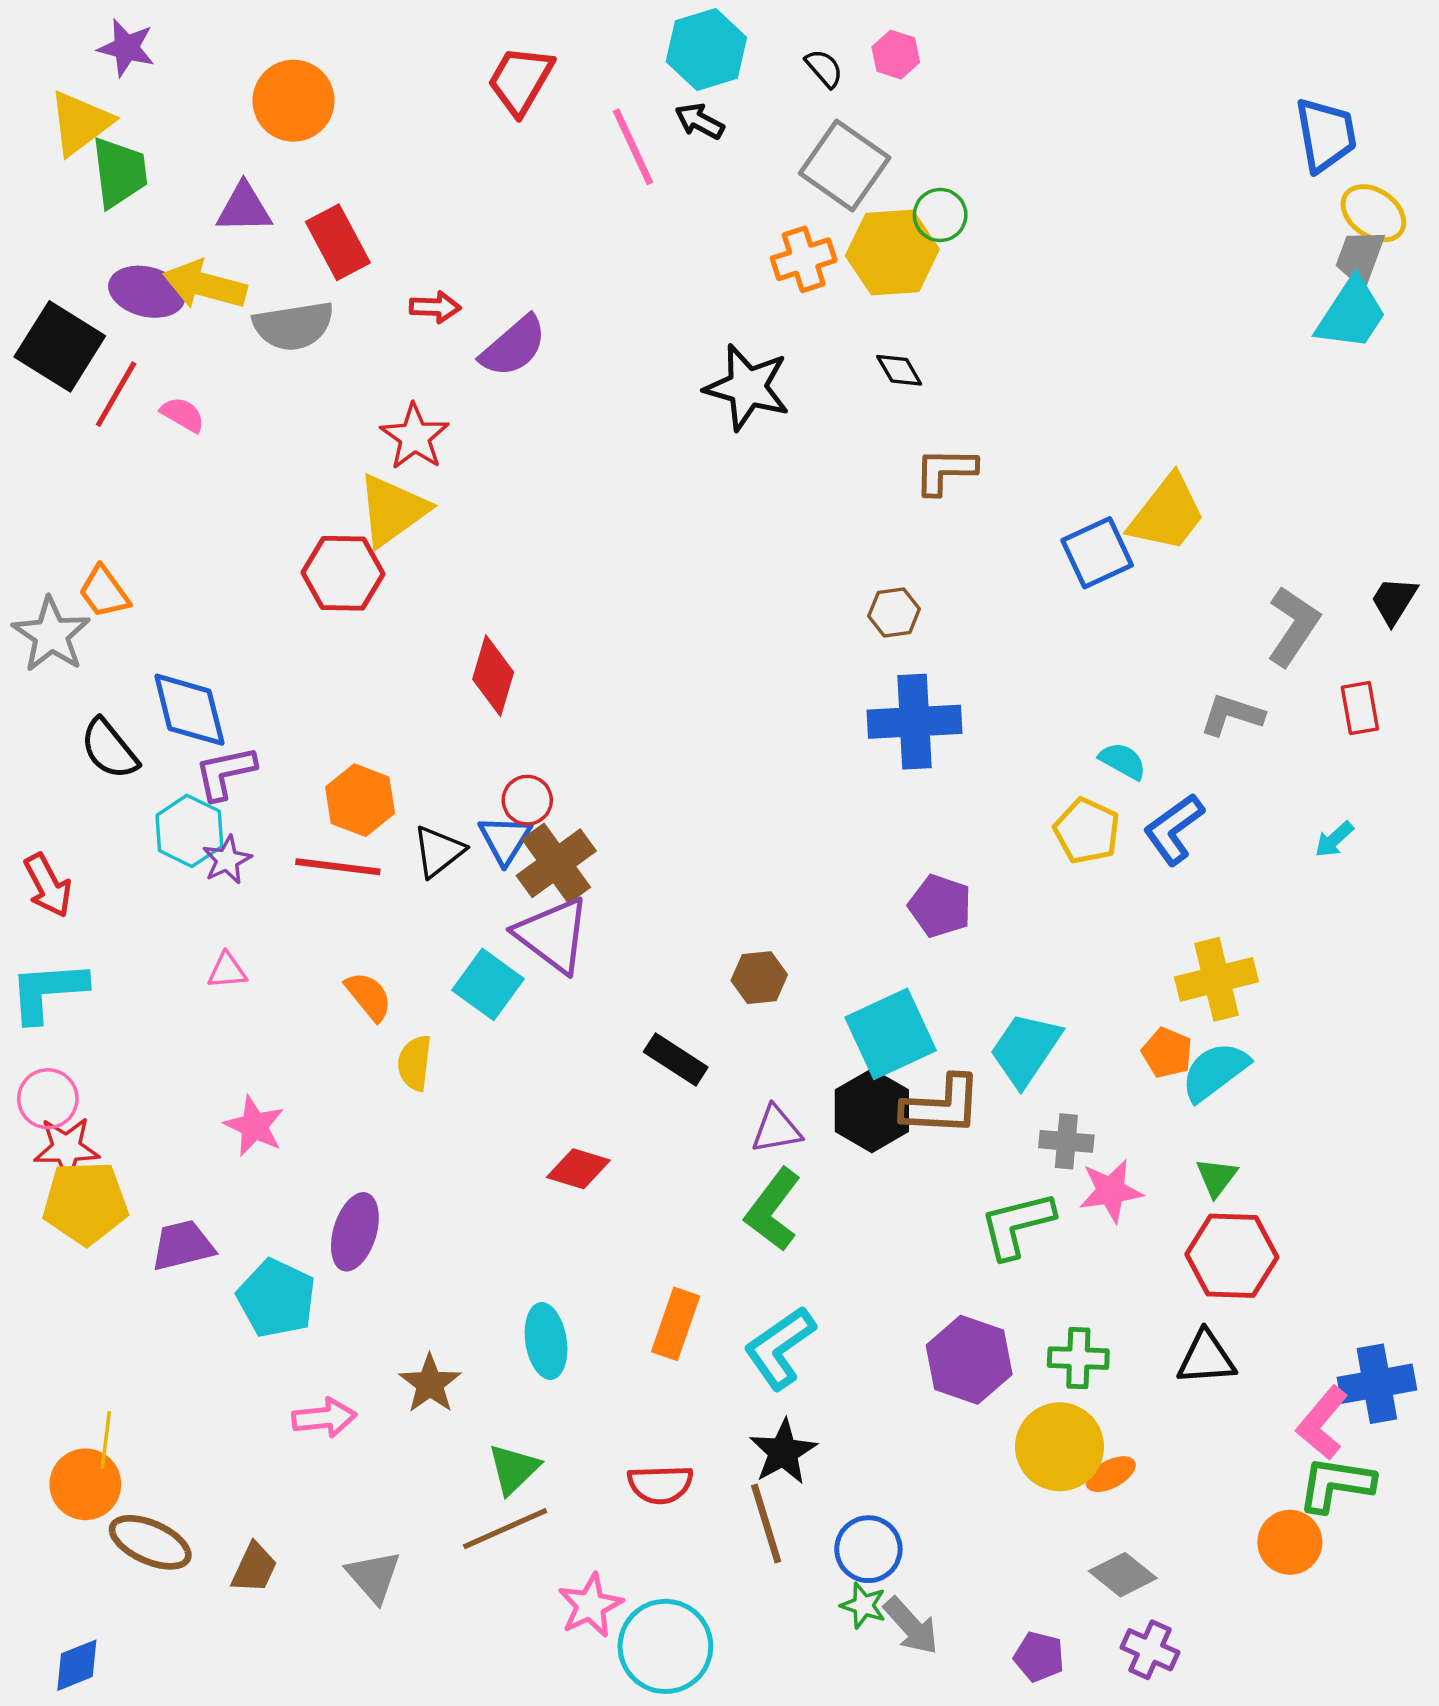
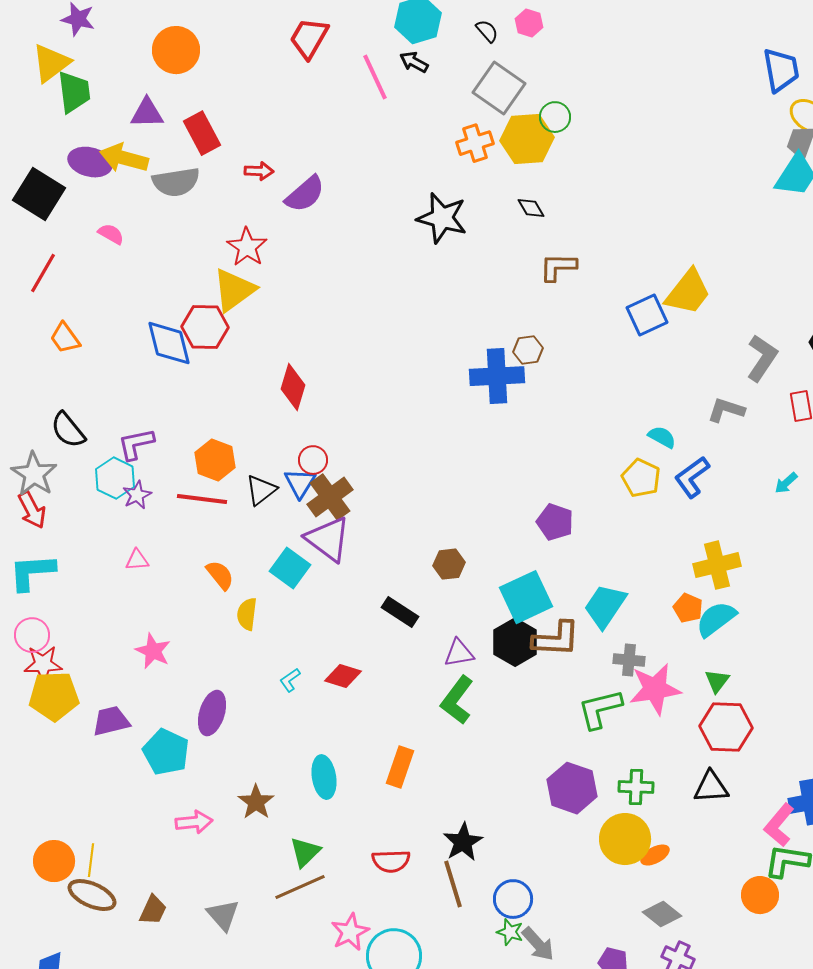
red line: (116, 394) -> (43, 273), moved
gray star: (51, 635) -> (34, 474), moved
blue diamond: (189, 710) -> (169, 343), moved
blue cross: (915, 722) -> (497, 376), moved
pink star: (1111, 1191) -> (655, 689), size x1.4
cyan L-shape: (780, 1348) -> (290, 680), moved, size x0.5
yellow line: (106, 1440) -> (91, 860), moved

